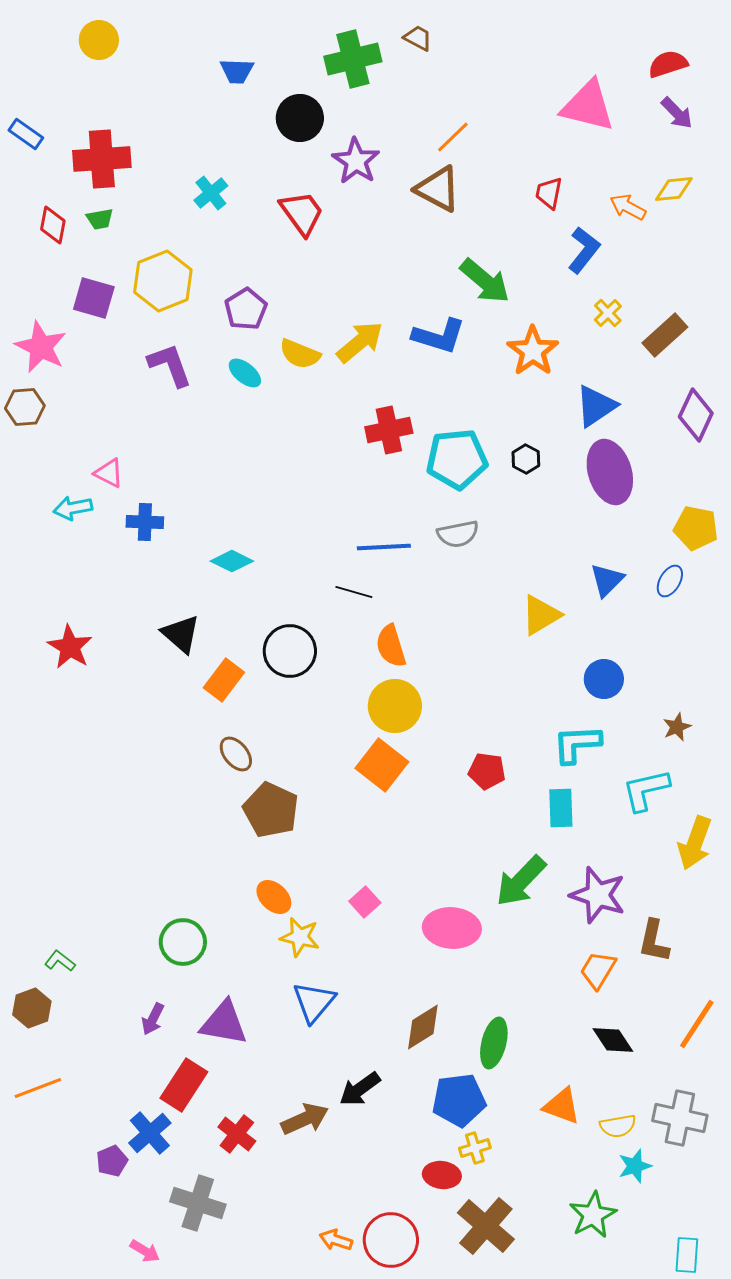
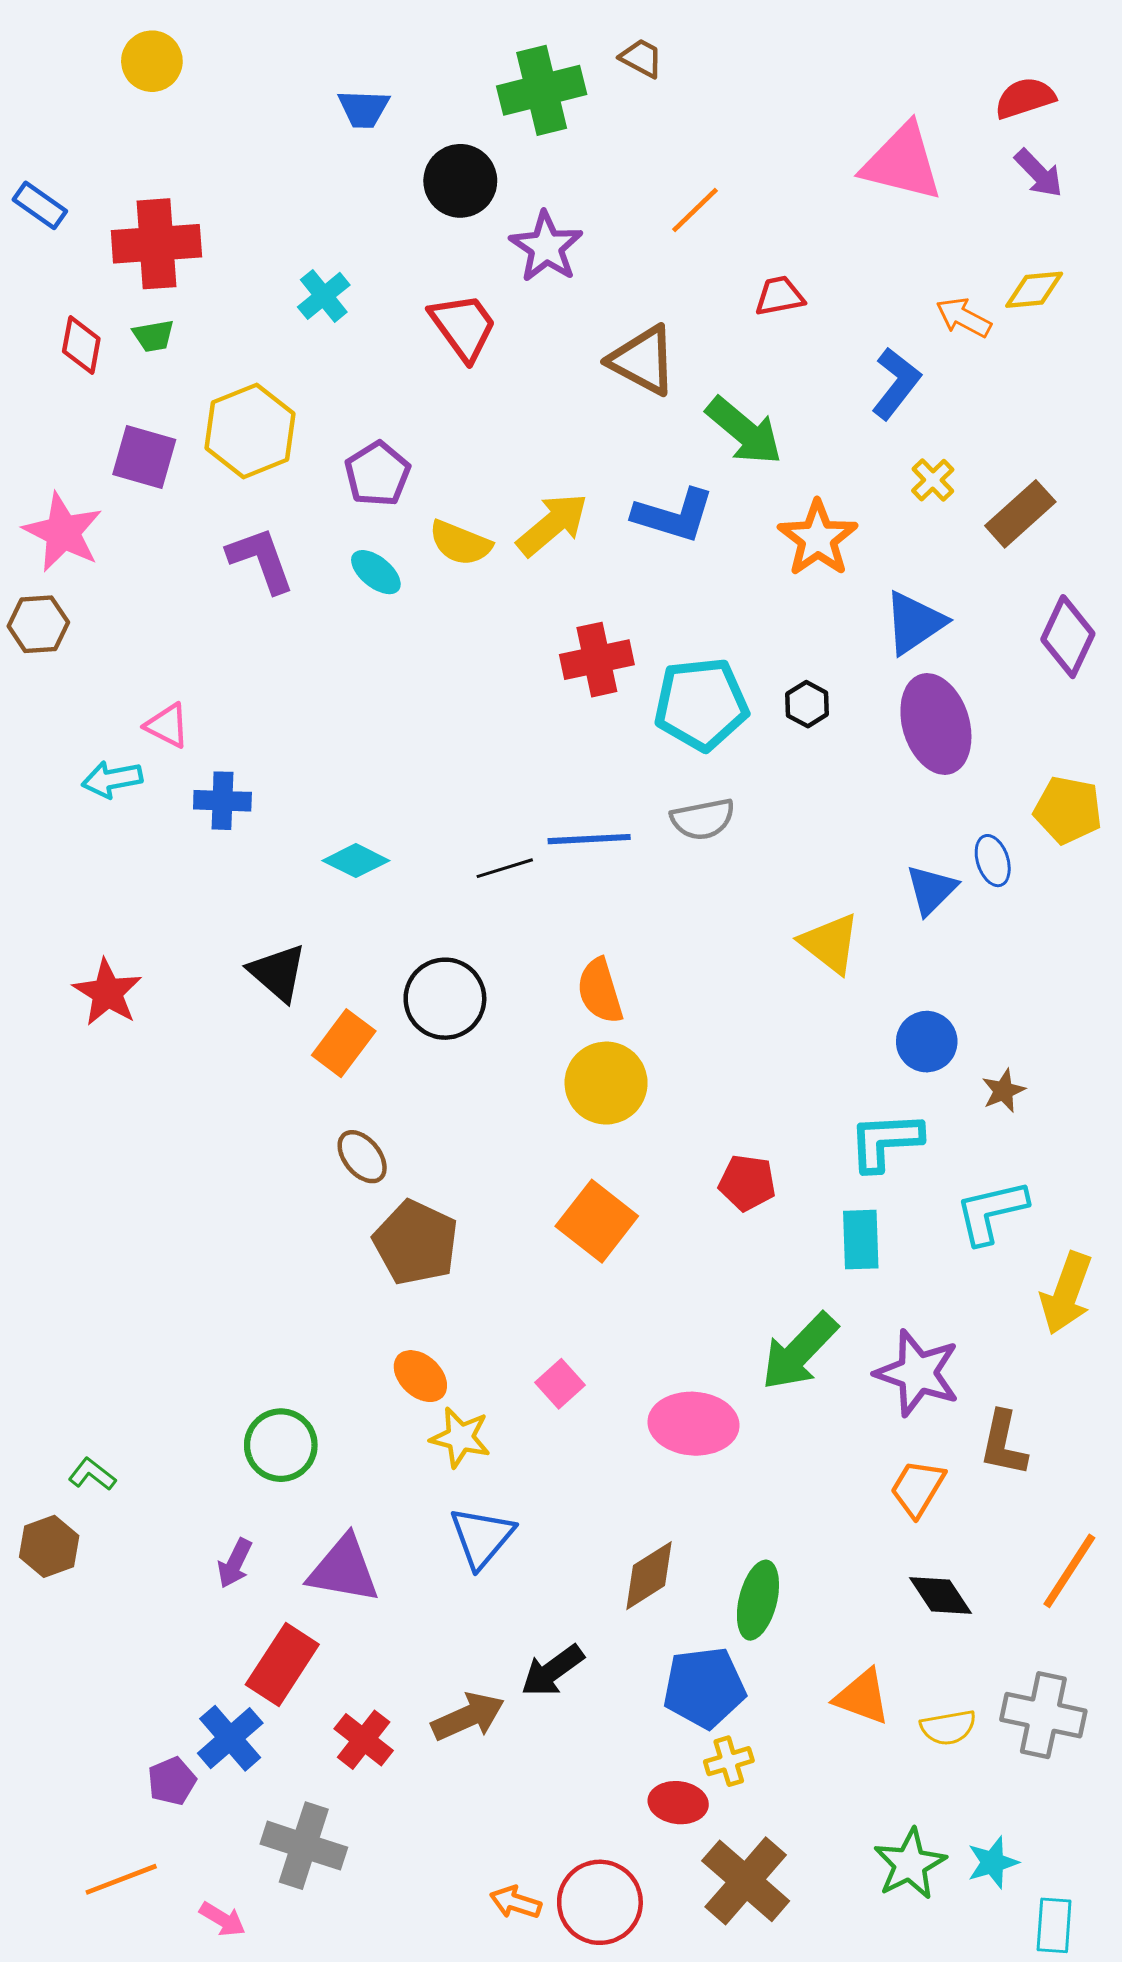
brown triangle: (438, 189) -> (643, 360), moved
red trapezoid: (549, 193) -> (779, 296), moved, turned 68
blue ellipse: (670, 581) -> (993, 861), moved, turned -48
black line: (354, 592) -> (505, 868), moved, turned -33
yellow triangle: (541, 615) -> (830, 943), turned -51
brown star: (677, 727) -> (1003, 1091), moved
orange square: (382, 765) -> (597, 1221), moved
orange line: (38, 1088) -> (121, 1879), moved
cyan star: (635, 1166) -> (993, 1862), moved

